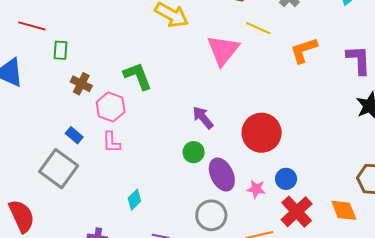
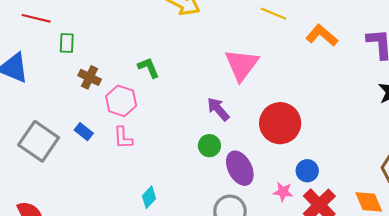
pink triangle: (223, 50) -> (242, 65), moved
orange L-shape: (304, 50) -> (322, 35), turned 60
green L-shape: (138, 76) -> (149, 68), size x0.7
gray square: (59, 169) -> (39, 141), moved
pink star: (256, 189) -> (283, 192), moved

